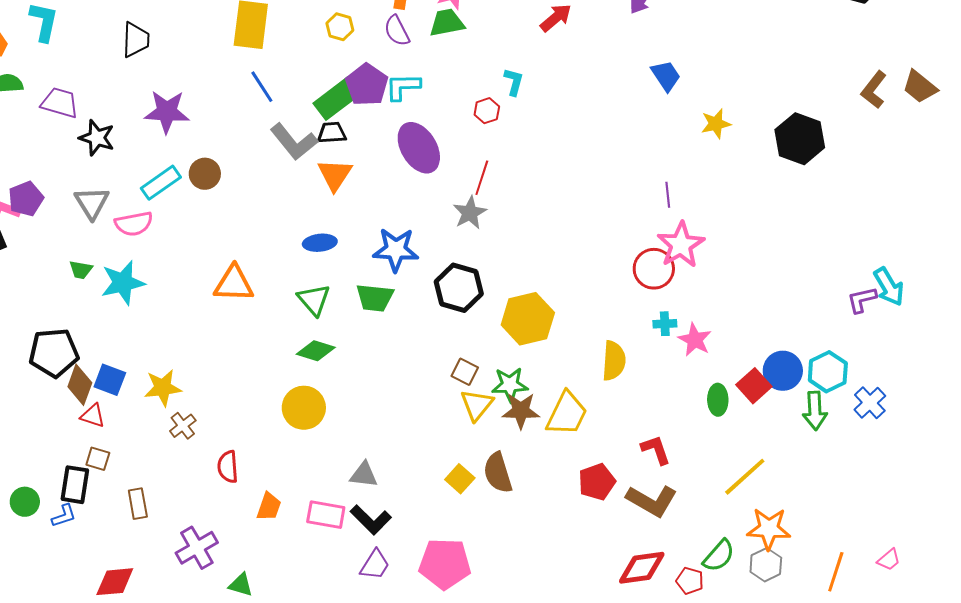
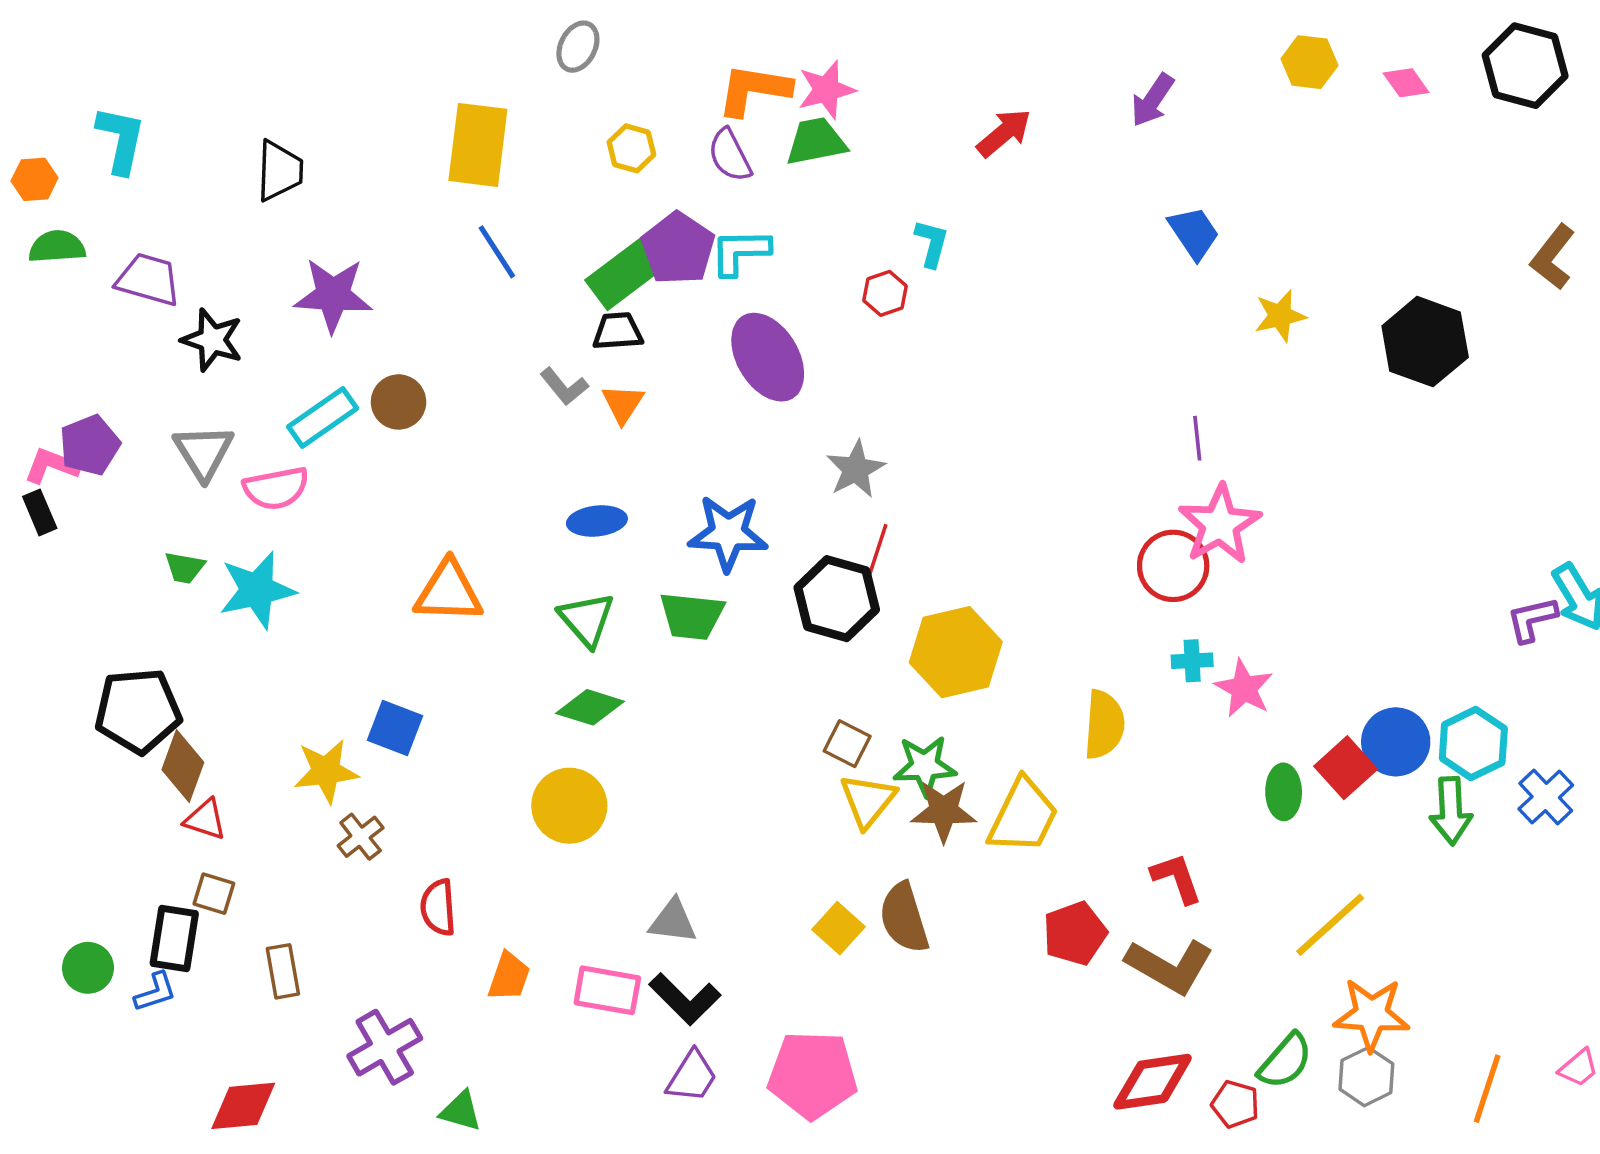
gray L-shape: (294, 142) -> (564, 386), moved, size x0.6
orange triangle: (335, 175) -> (623, 404), size x0.7
red line: (482, 178) -> (876, 554), moved
blue square: (110, 380) -> (395, 728), moved

